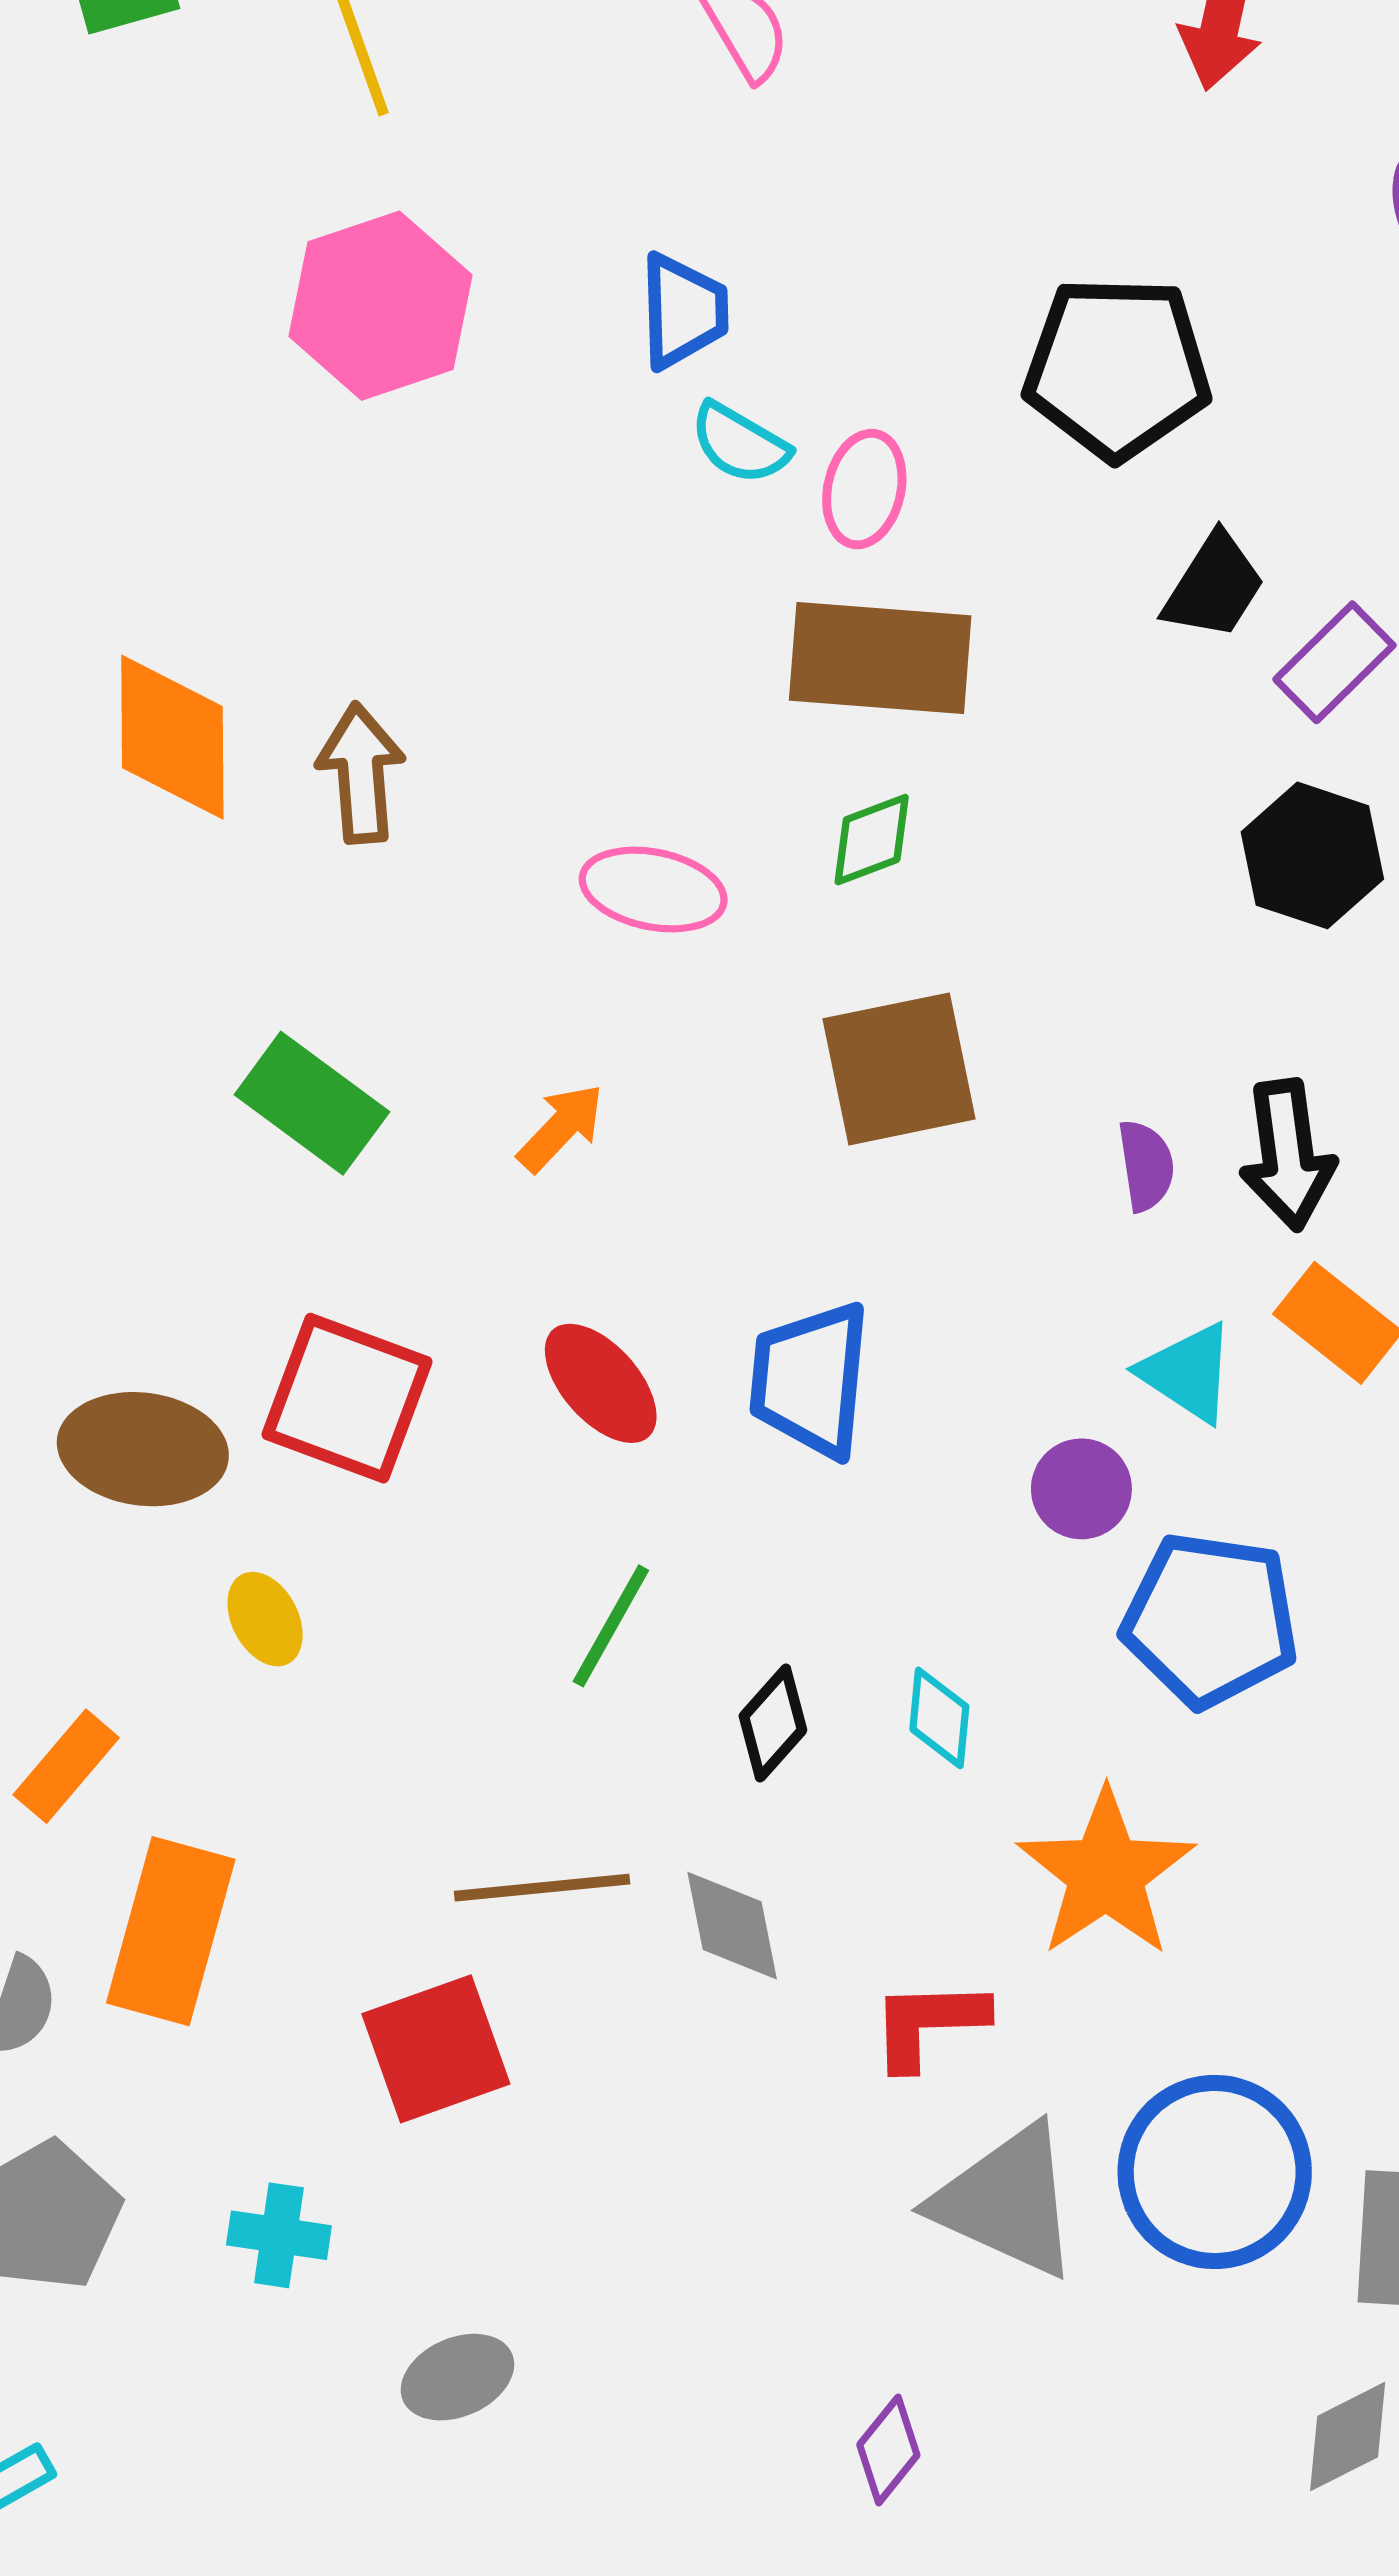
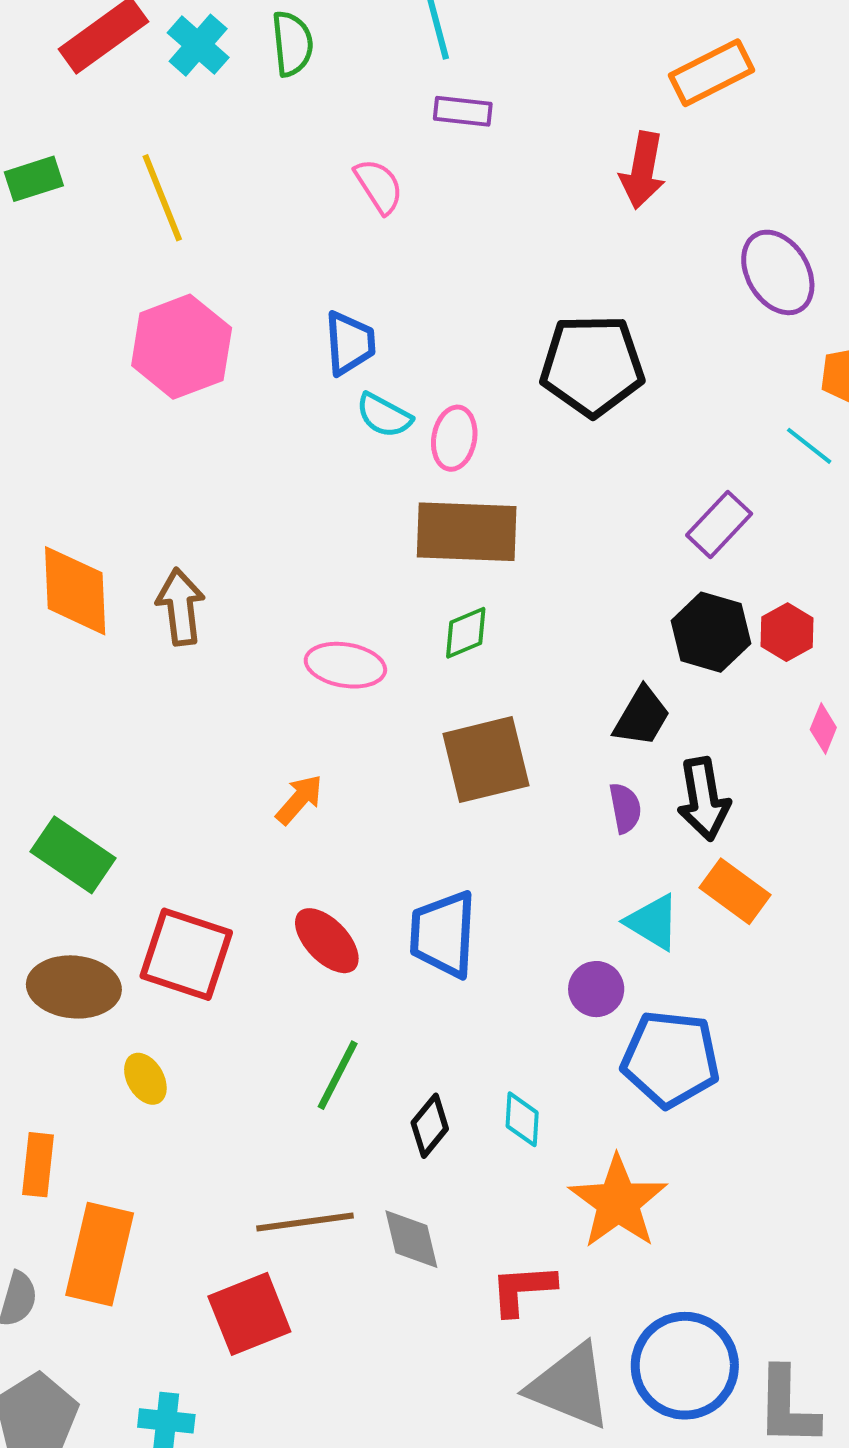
black trapezoid: (1214, 586) -> (642, 717), moved
green rectangle: (312, 1103) -> (73, 855), moved
orange rectangle: (66, 1766) -> (38, 1165), turned -32

